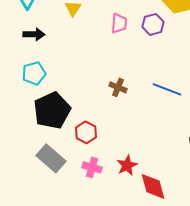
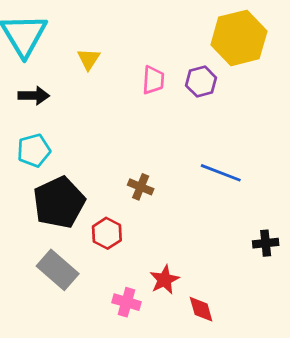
brown cross: (118, 87) -> (141, 187), moved
pink cross: (92, 167) -> (127, 302), moved
red diamond: (153, 186) -> (201, 309), size x0.7

